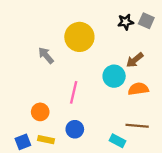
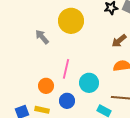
cyan circle: (114, 76) -> (89, 83), moved
orange circle: (40, 112) -> (46, 86), moved

